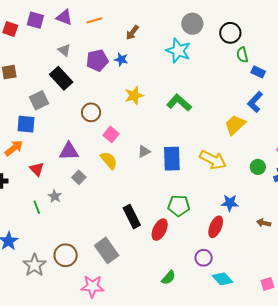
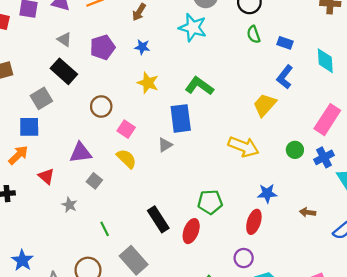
green semicircle: (242, 55) -> (254, 34), moved
blue star: (121, 59) -> (142, 47), moved
yellow star: (134, 96) -> (148, 83), turned -30
blue rectangle: (172, 159) -> (181, 118), moved
green line: (37, 207) -> (105, 229), moved

